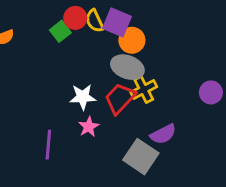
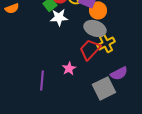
white star: (83, 97) -> (59, 17), moved
gray square: (141, 157) -> (104, 88), turned 30

